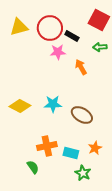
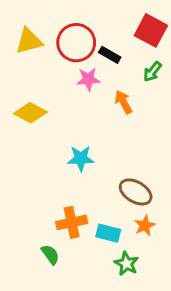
green arrow: (100, 47) -> (152, 72), turned -48
yellow diamond: (20, 106) -> (30, 113), moved
brown ellipse: (82, 115) -> (136, 192), moved

